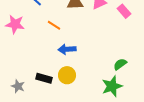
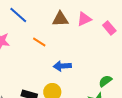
blue arrow: (67, 49) -> (62, 66), moved

